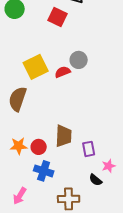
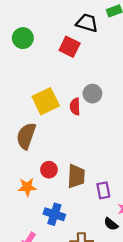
red semicircle: (63, 72) -> (75, 107), turned -70
red circle: (39, 147) -> (49, 170), moved

